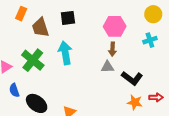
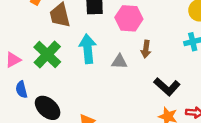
pink hexagon: (115, 26) -> (129, 18), moved
gray triangle: (108, 67) -> (119, 62), moved

